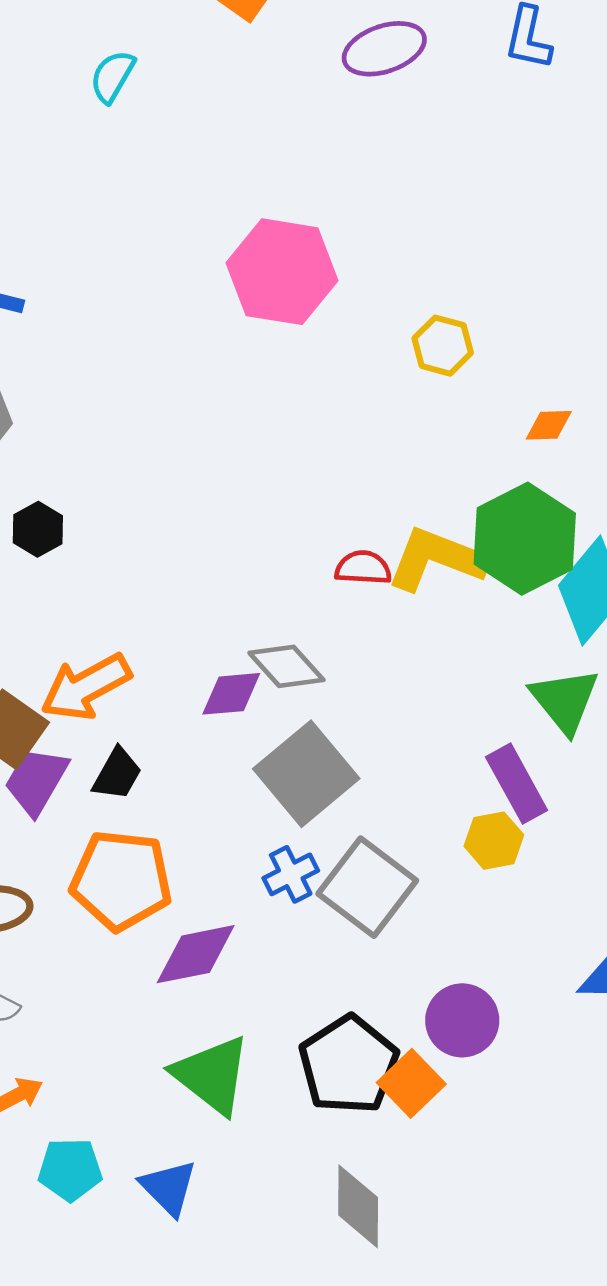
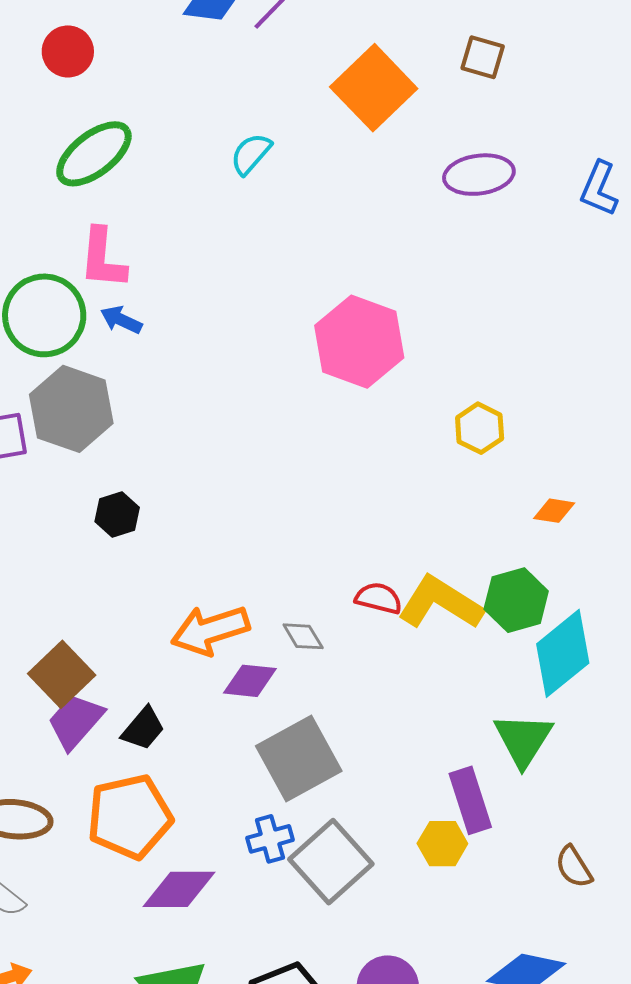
green hexagon: (525, 539) -> (516, 600), size x0.7
gray diamond: (286, 666) -> (303, 636), moved, size x0.7
orange arrow: (86, 687) -> (210, 630), moved
orange pentagon: (121, 880) -> (130, 817), turned -30

